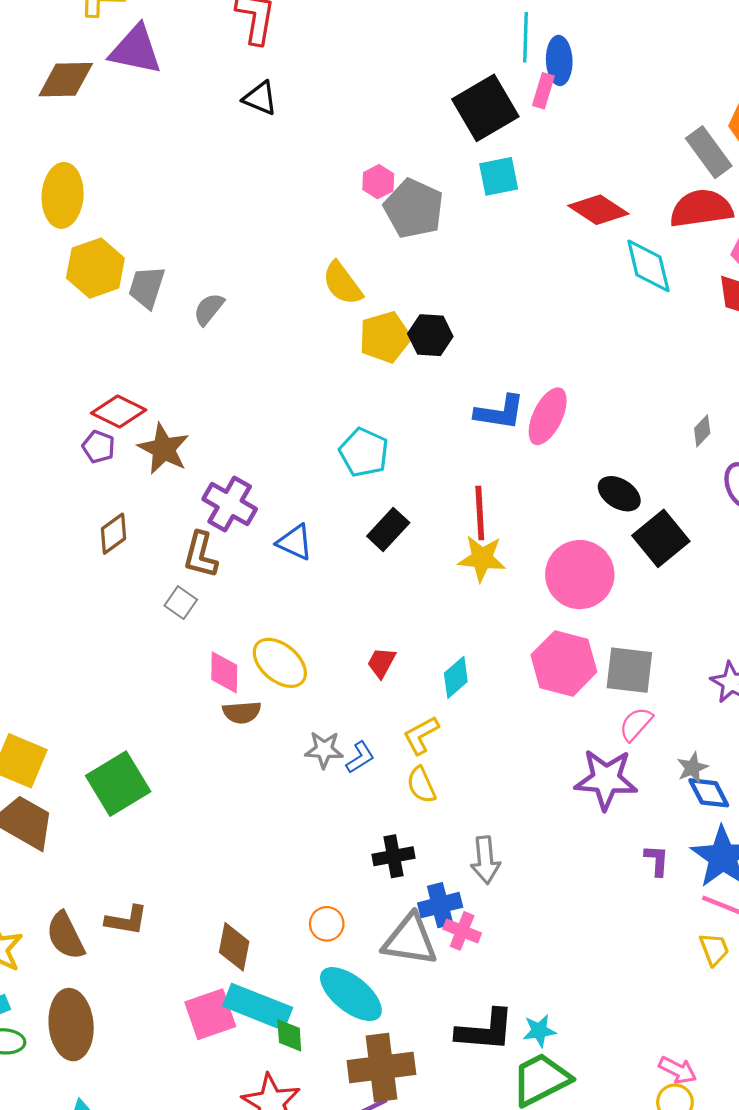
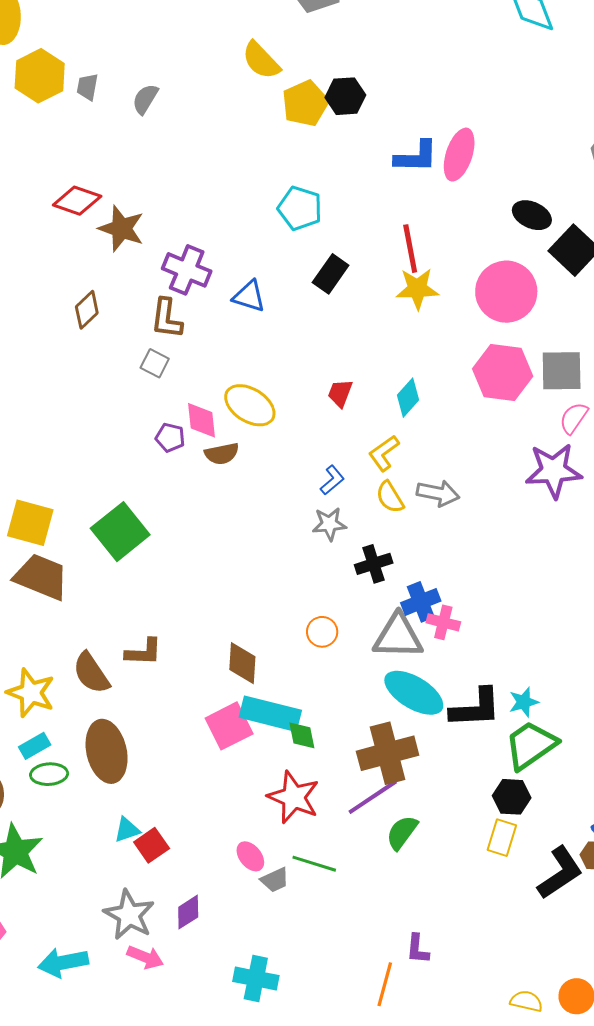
gray trapezoid: (147, 287) -> (87, 87), size x0.7
purple pentagon: (99, 447) -> (170, 438), moved
gray star: (324, 750) -> (329, 524), moved
gray arrow: (485, 860) -> (438, 493), moved, turned -66
cyan ellipse: (351, 994) -> (414, 693), moved

